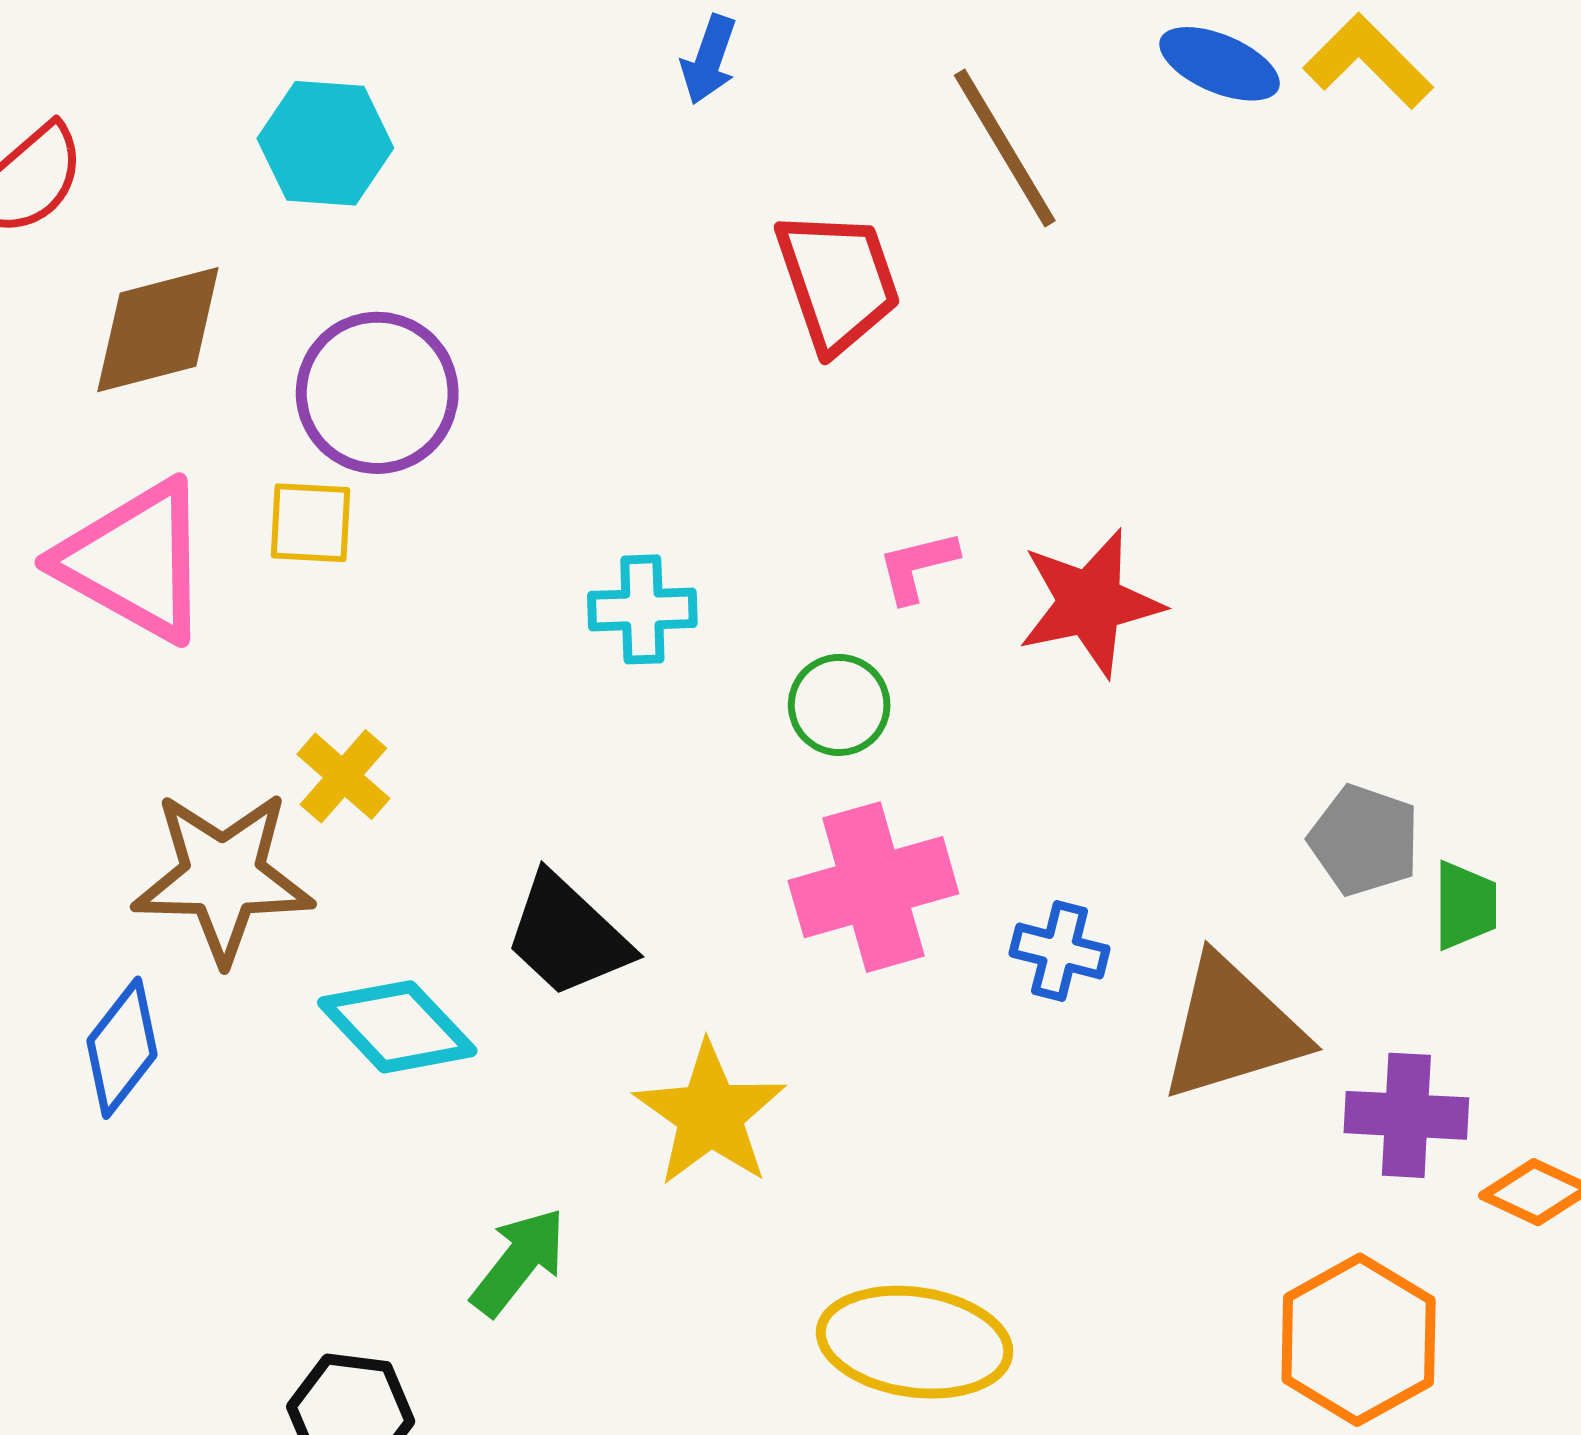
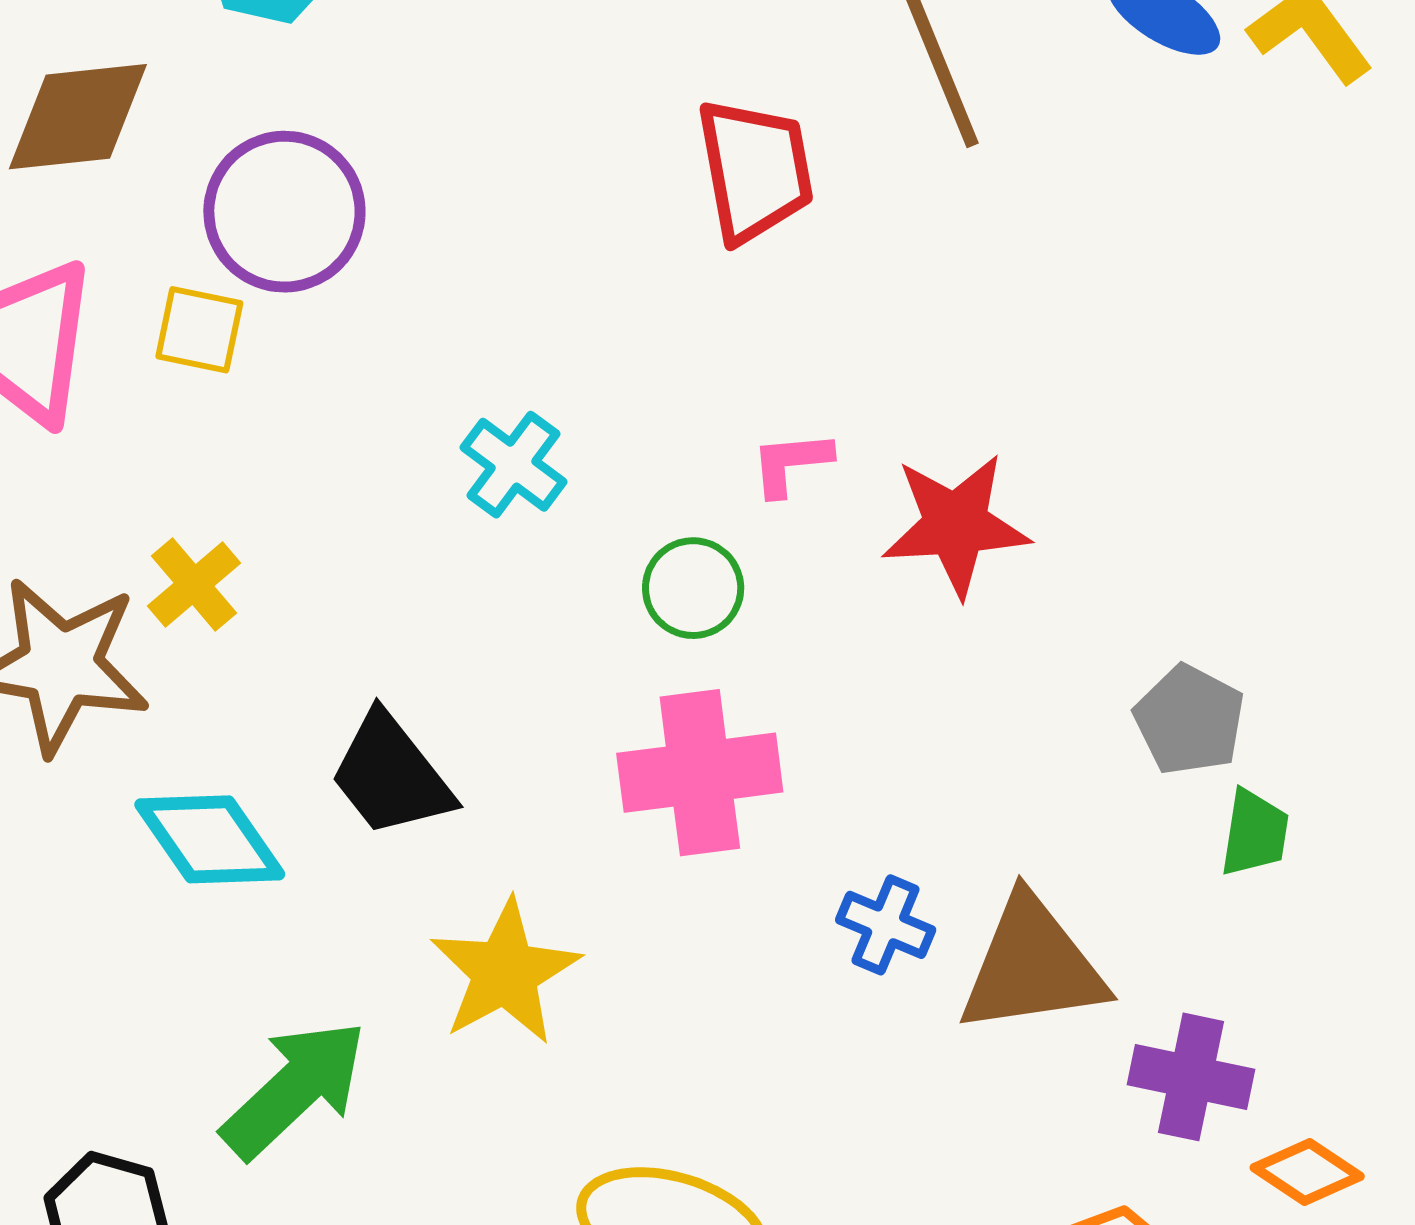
cyan cross: (642, 609) -> (513, 465), turned 30
gray pentagon: (1364, 840) -> (1189, 720), moved
green trapezoid: (1465, 905) -> (1255, 833), moved
blue cross: (1060, 951) -> (886, 925), moved
green arrow: (519, 1262) -> (294, 1089), size x1.4

